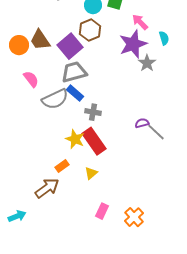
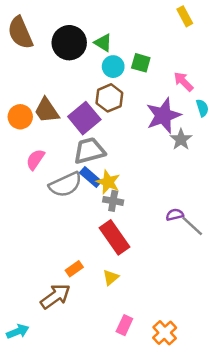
pink arrow: (140, 22) -> (183, 82), moved
pink semicircle: (31, 79) -> (35, 159), turned -108
yellow star: (75, 139) -> (108, 182), moved

